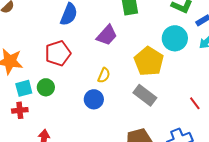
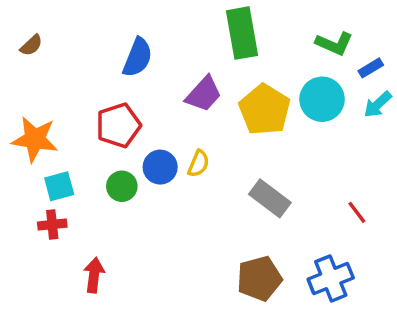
yellow pentagon: (149, 61) -> (265, 110), moved
green circle: (46, 87) -> (122, 186), moved
blue circle: (94, 99) -> (160, 167), moved

